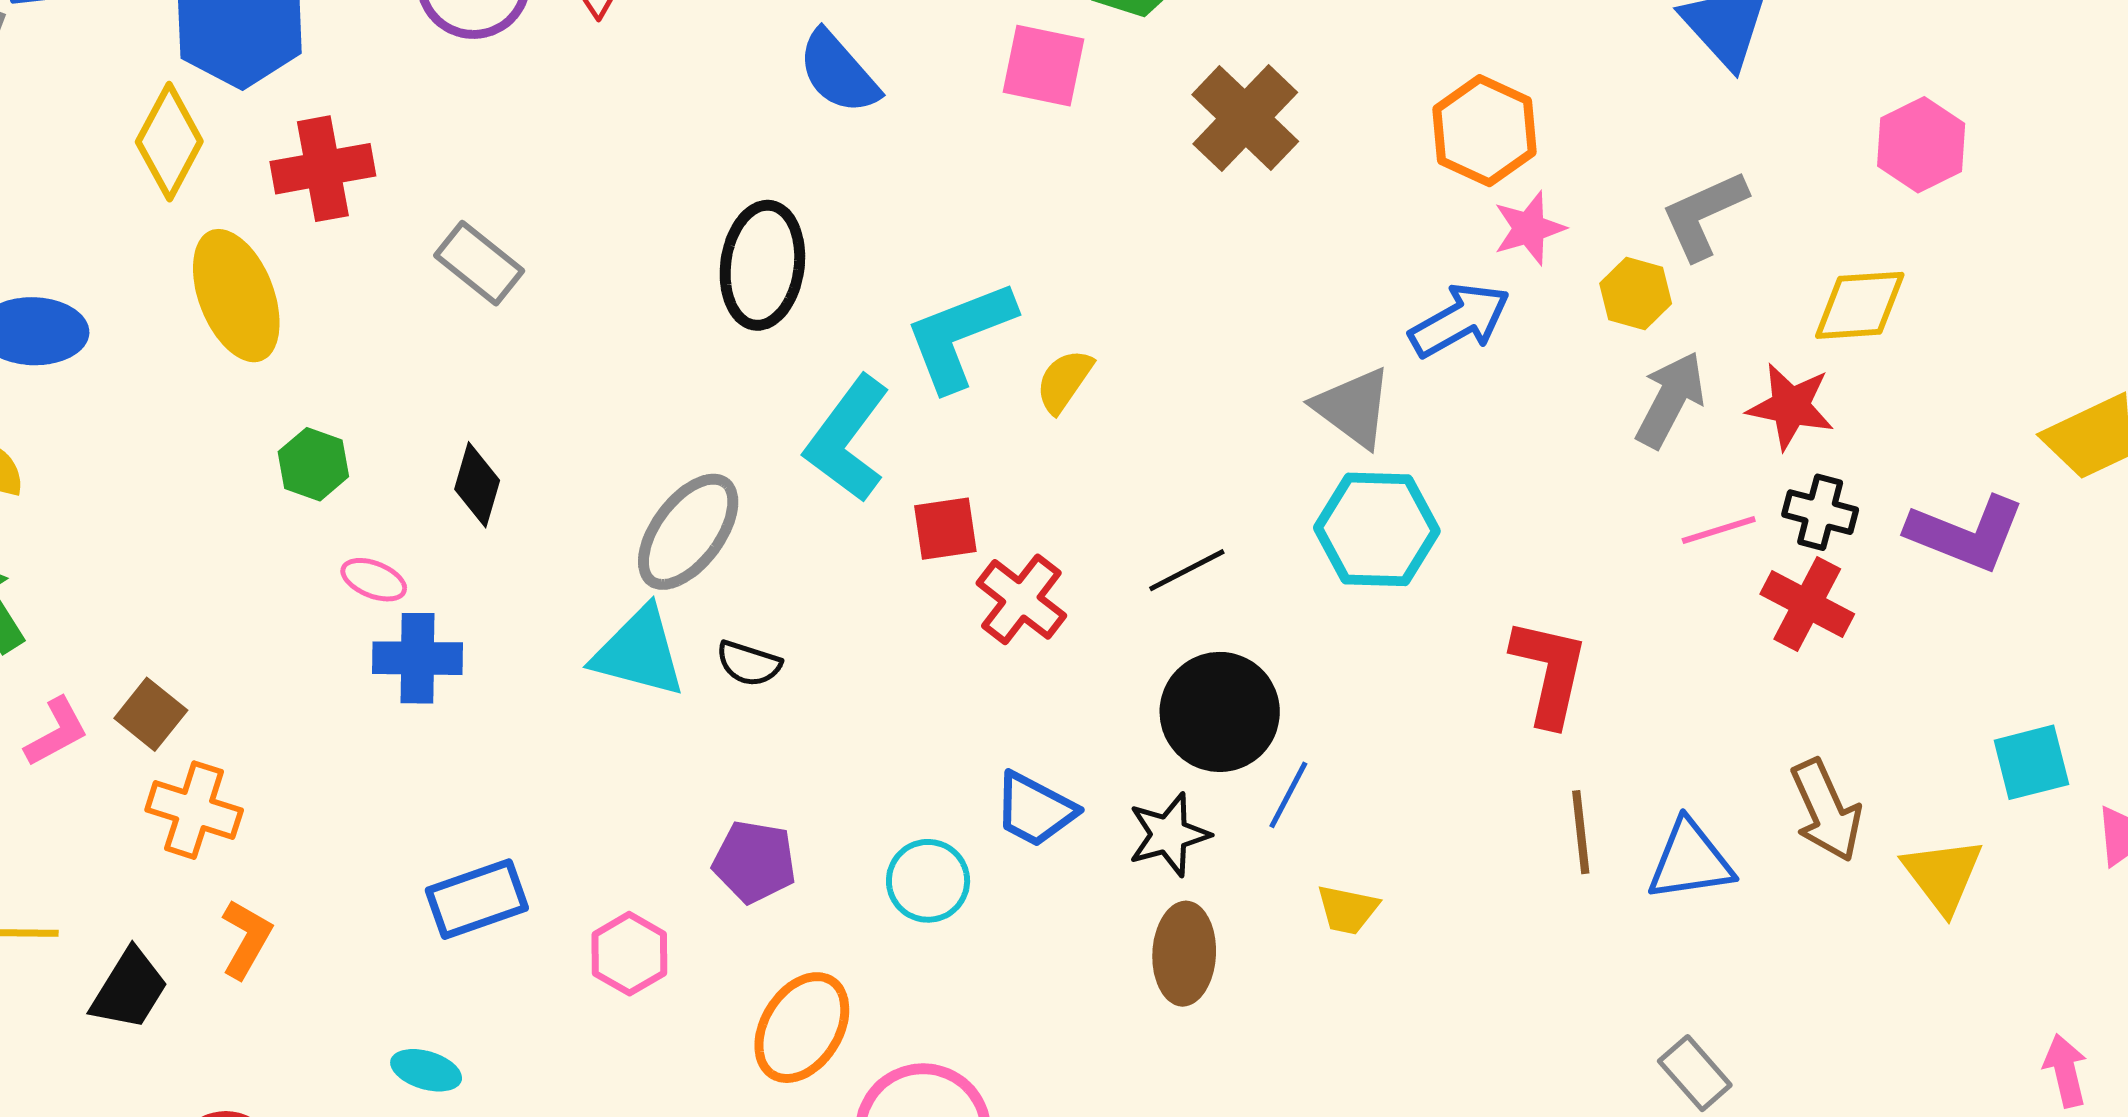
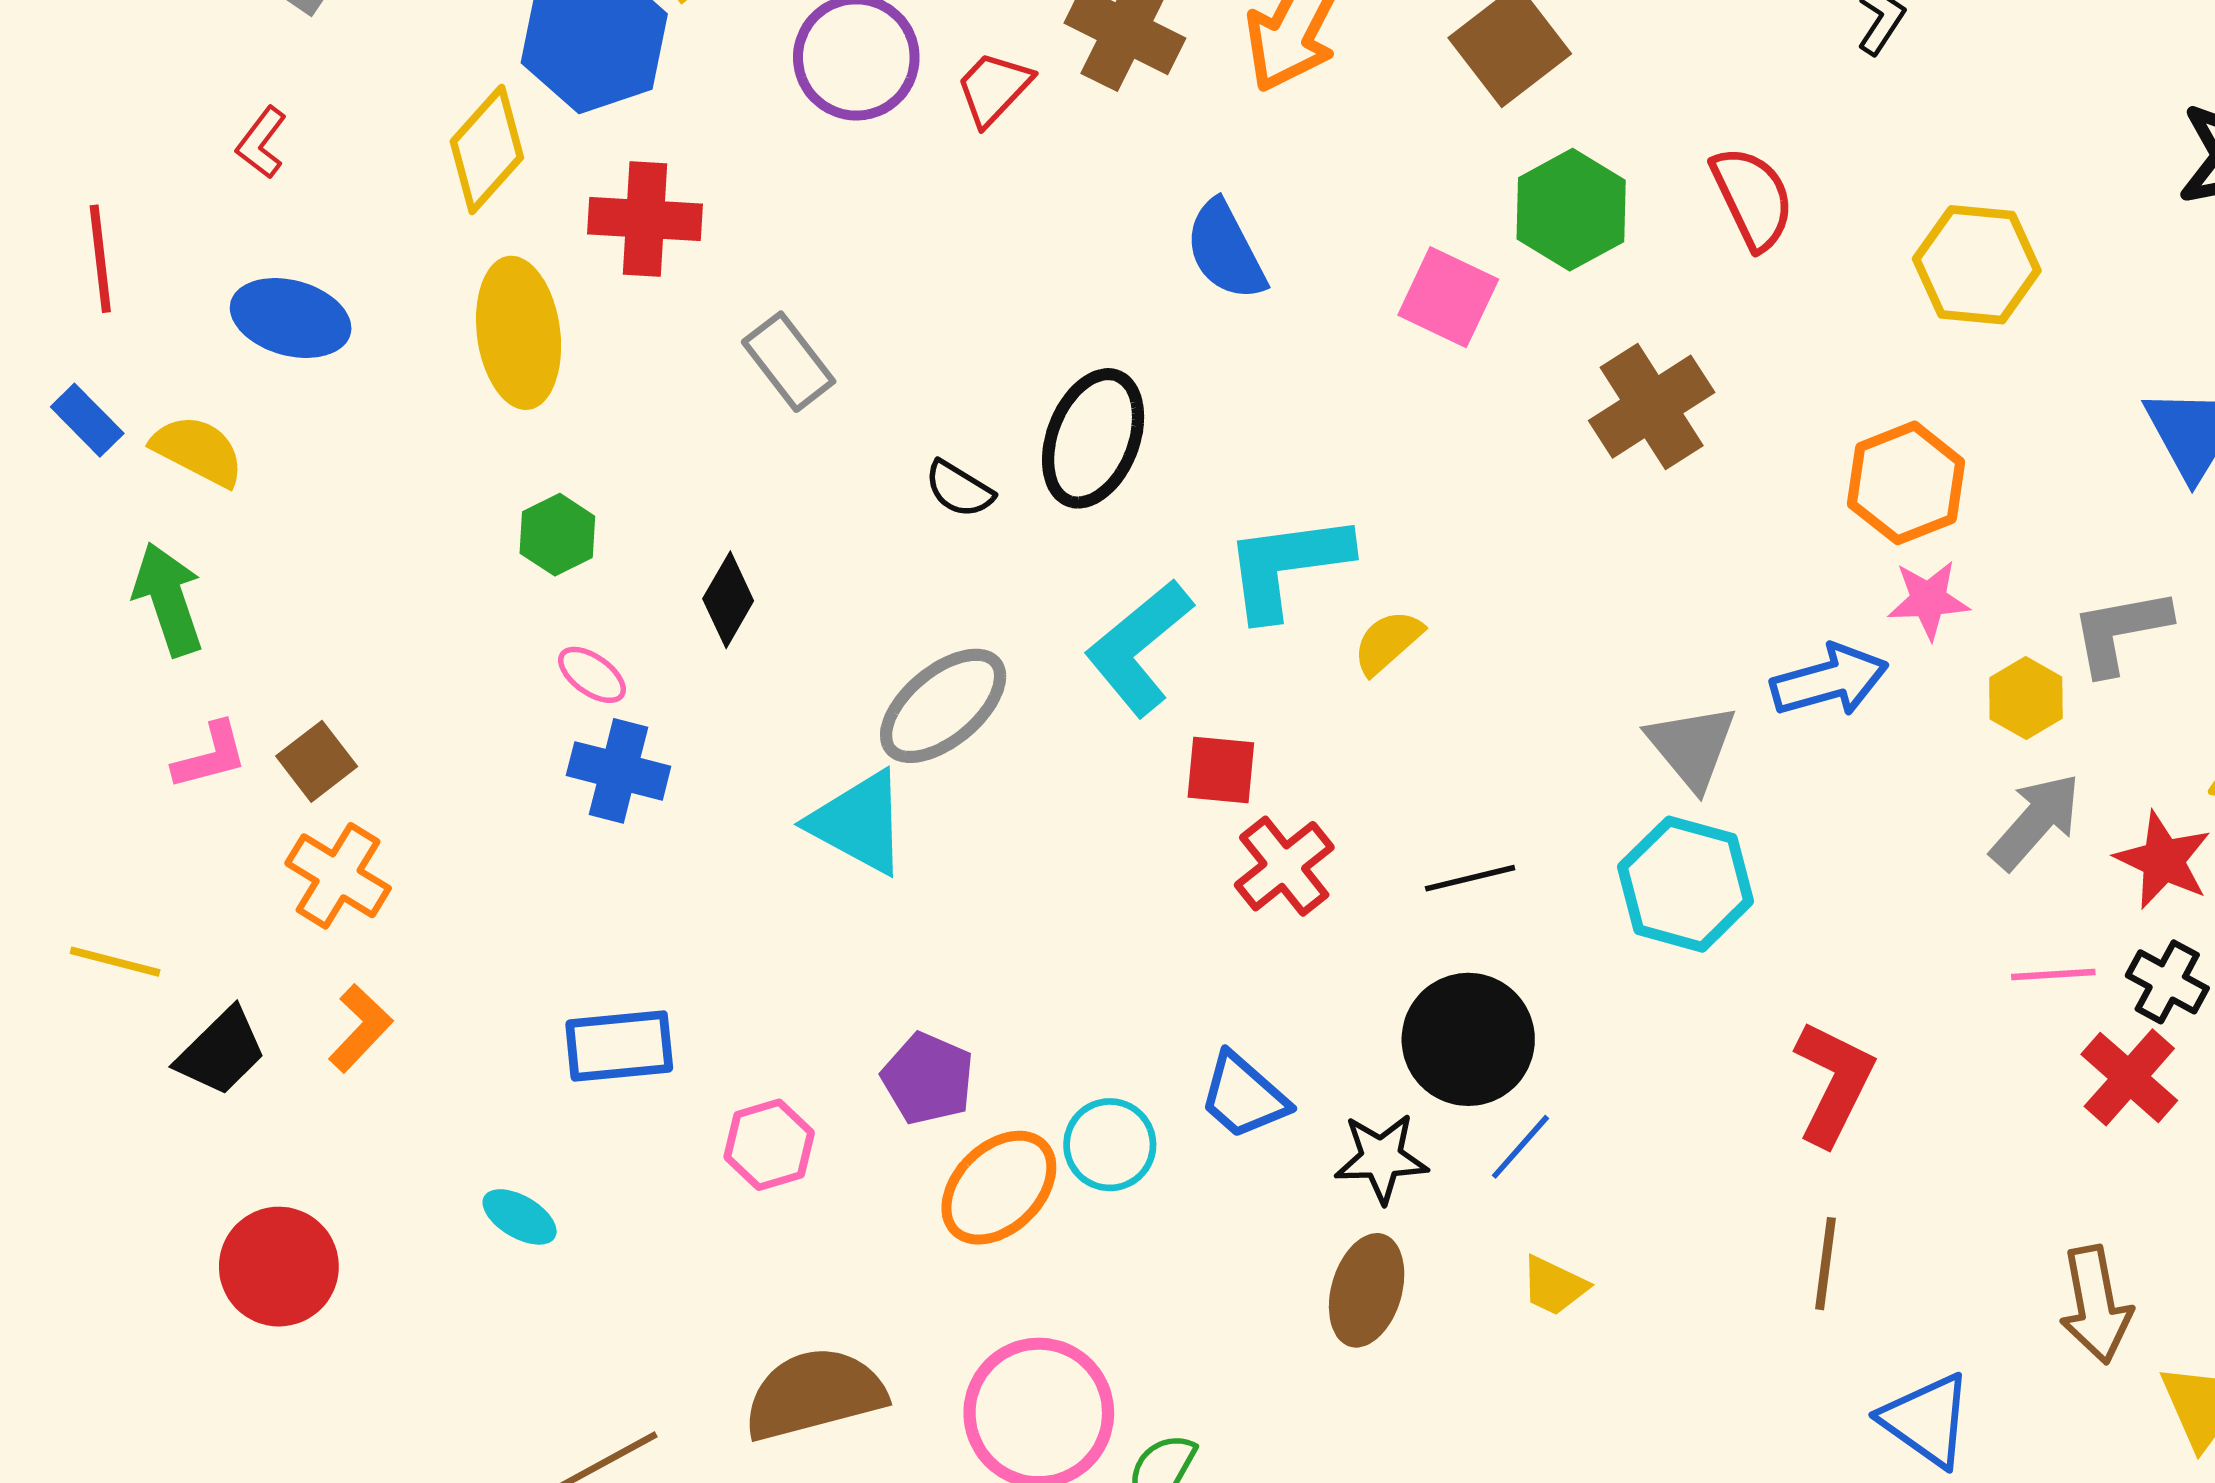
black semicircle: (749, 663) -> (959, 489), moved
blue triangle: (1690, 861) -> (1927, 1420), moved, turned 30
orange ellipse: (802, 1028) -> (999, 1188), moved

